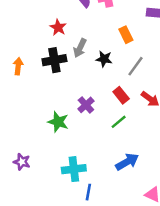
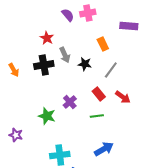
gray arrow: (80, 48) -> (65, 55), turned -49
orange arrow: (18, 66) -> (14, 70), turned 144
green line: (119, 122) -> (97, 116), turned 32
purple star: (22, 162) -> (16, 135), moved

